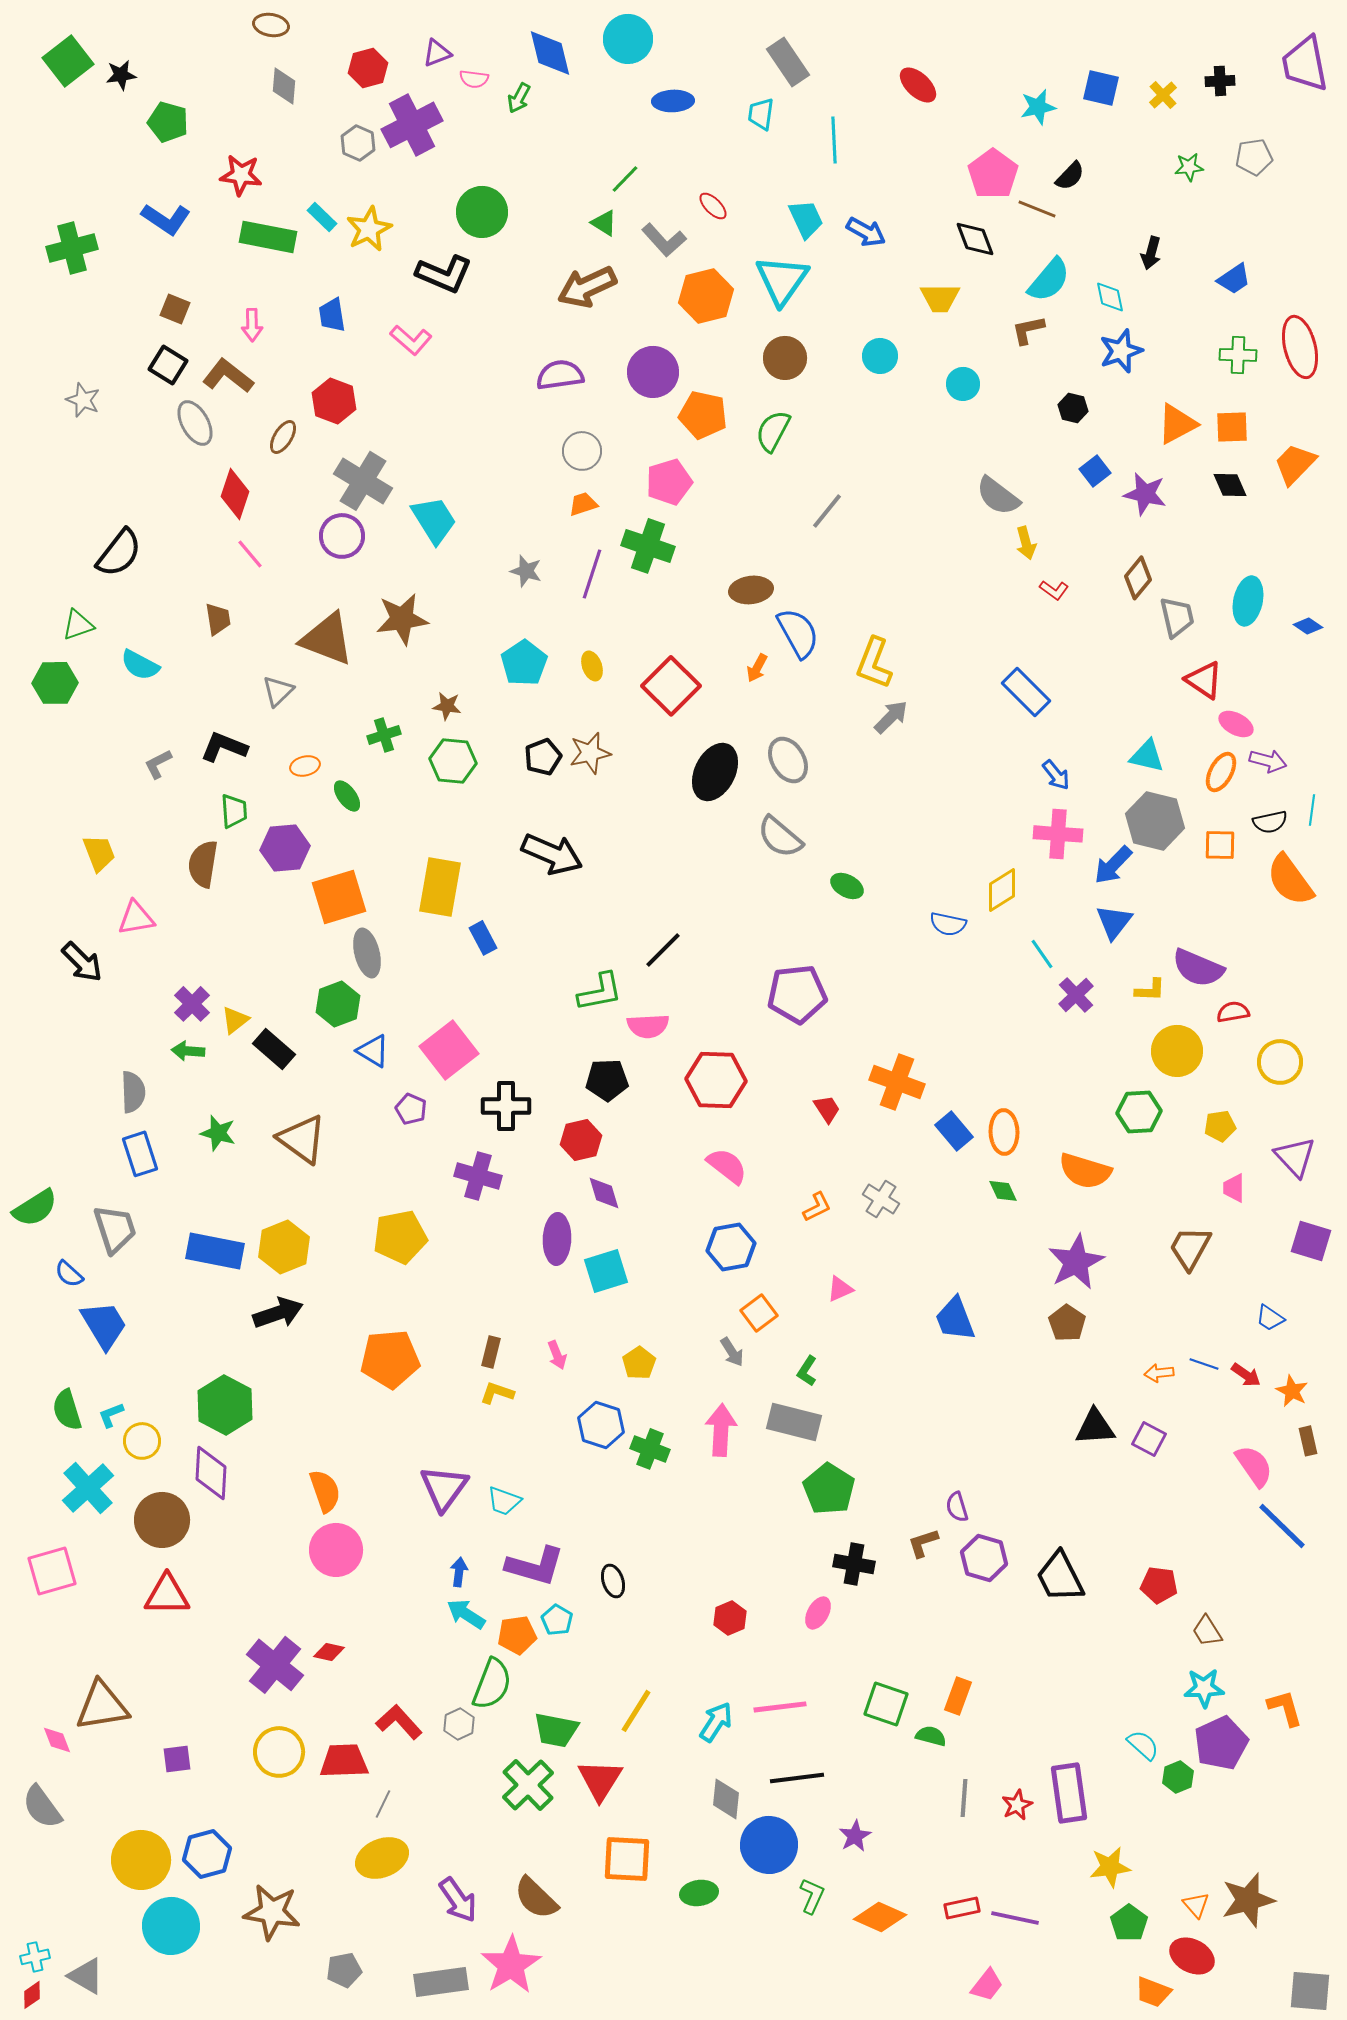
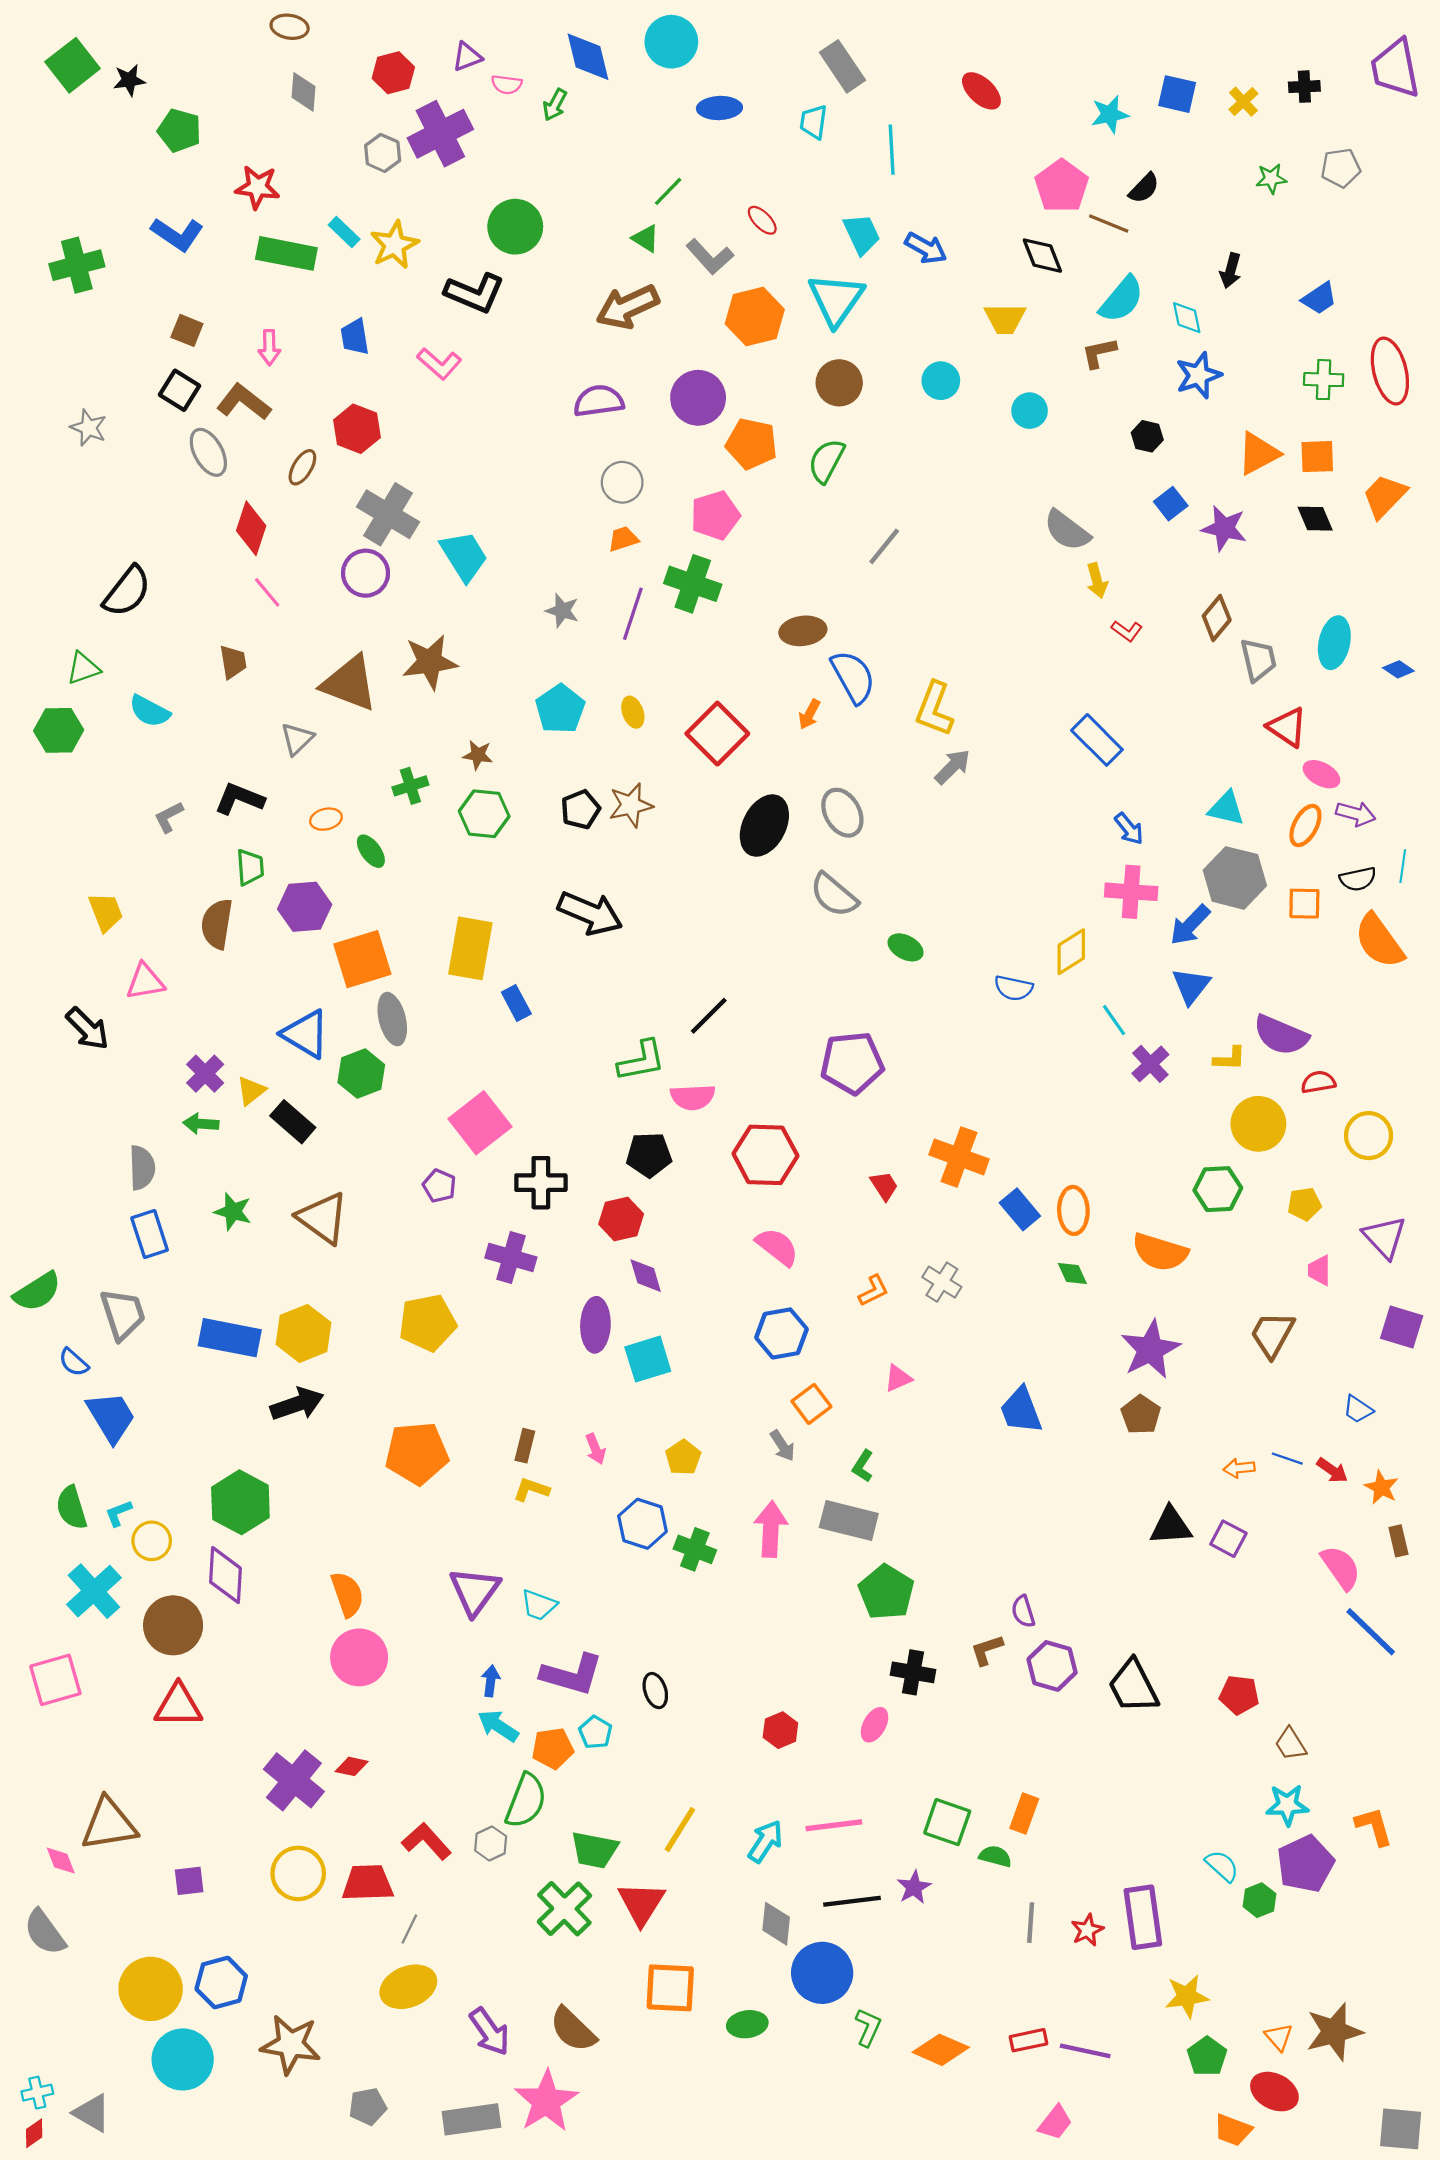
blue triangle: (373, 1051) -> (306, 1034), moved, size x1.4
purple star: (855, 1836) -> (914, 1887), moved

